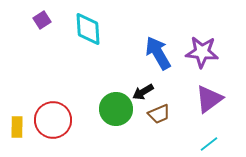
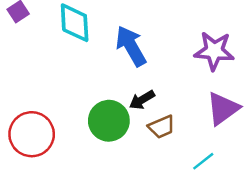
blue arrow: (158, 53) -> (131, 46), moved
cyan line: (209, 144) -> (203, 161), moved

